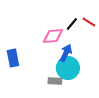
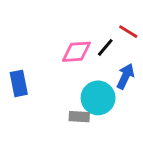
black line: (72, 24) -> (105, 47), moved
blue arrow: (66, 53) -> (125, 76), moved

